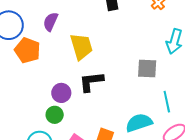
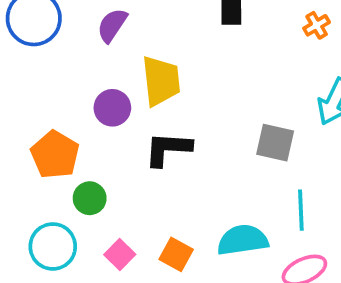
orange pentagon: (27, 50) -> (55, 155), moved
purple circle: (61, 93) -> (112, 108), moved

